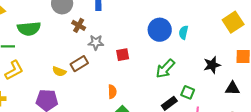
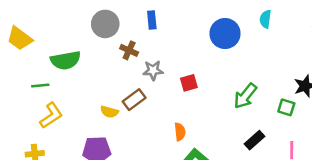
blue circle: (160, 30) -> (225, 34), moved
cyan semicircle: (184, 32) -> (265, 19), moved
green square: (188, 92) -> (286, 107), moved

